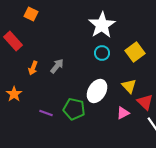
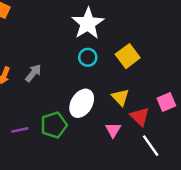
green pentagon: (74, 109) -> (54, 125), turned -30
purple line: (46, 113) -> (20, 130), turned -32
pink triangle: (123, 113) -> (113, 130), turned -32

